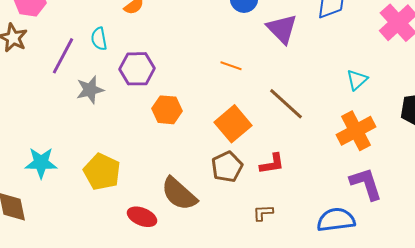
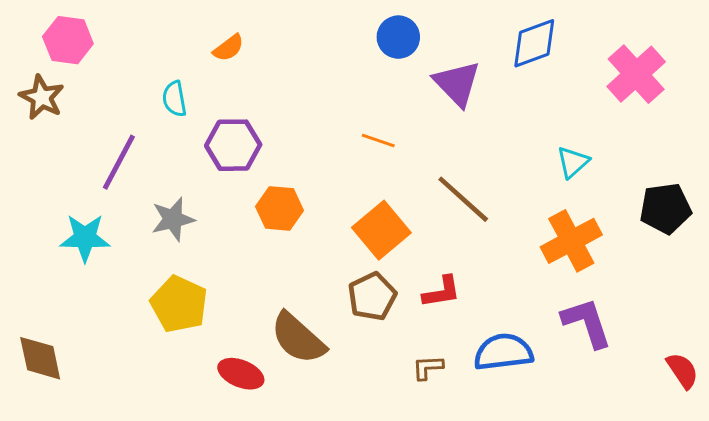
purple line: (63, 56) -> (119, 162), moved
gray star: (90, 90) -> (173, 219), moved
cyan star: (41, 163) -> (85, 238), moved
blue semicircle: (336, 220) -> (503, 352), moved

